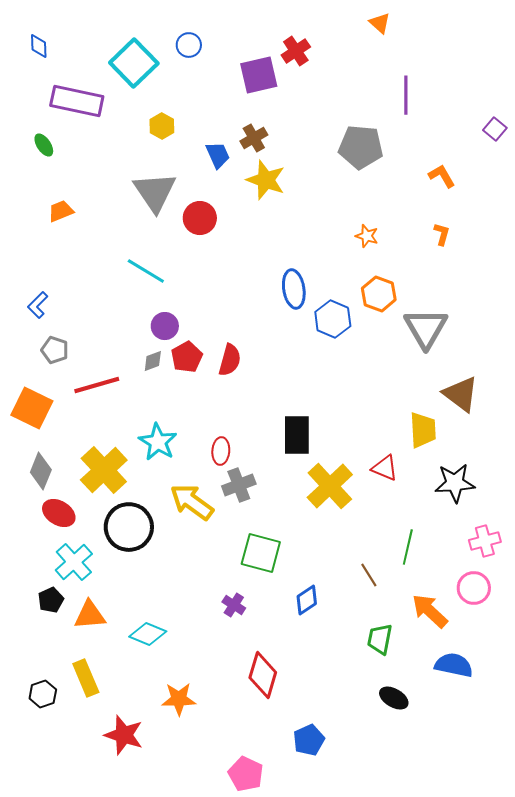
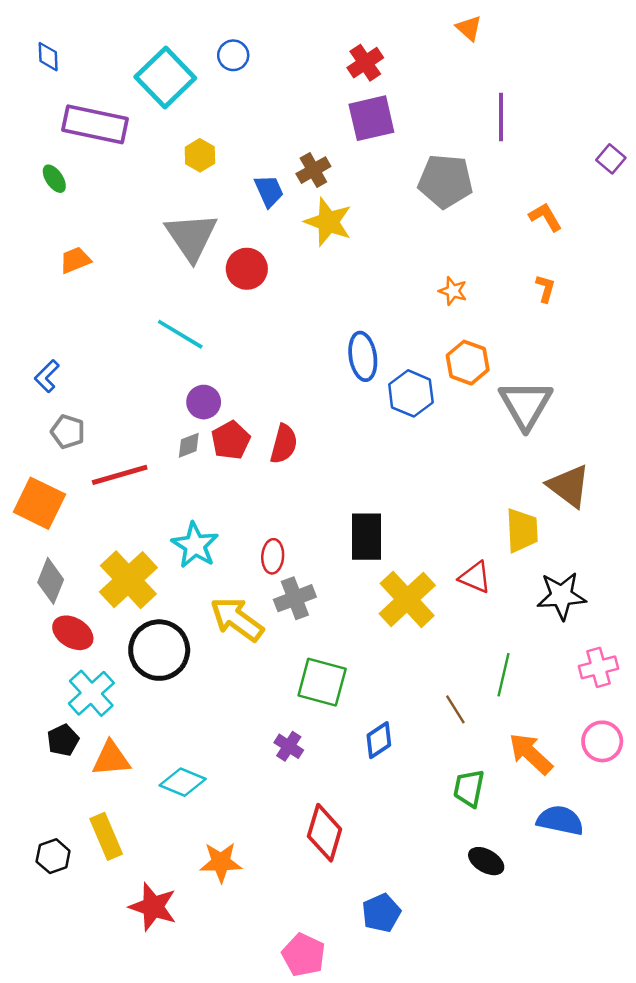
purple square: (259, 75) -> (371, 118), moved
pink circle: (474, 588) -> (602, 741), moved

